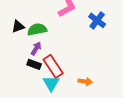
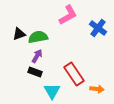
red rectangle: (53, 66) -> (74, 74), moved
orange arrow: (85, 81) -> (97, 89), moved

